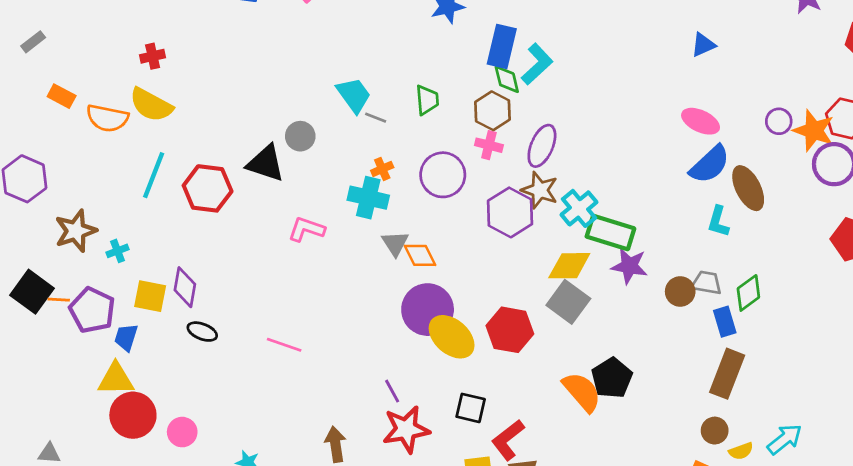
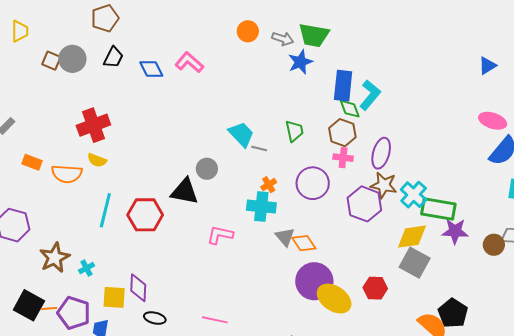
red cross: (153, 56) -> (93, 125), size x1.8
yellow semicircle: (151, 105) -> (97, 160), size x0.6
red hexagon: (510, 330) -> (375, 288), size x0.7

